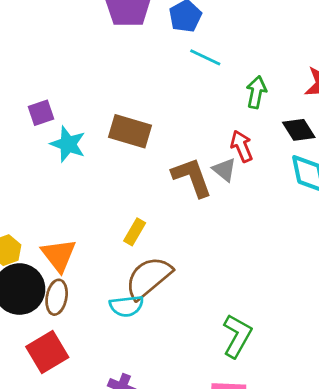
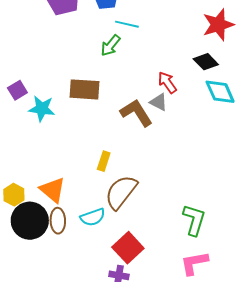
green arrow: (256, 92) -> (110, 45), moved, turned -140
cyan semicircle: (127, 306) -> (93, 217), moved
red square: (47, 352) -> (128, 248), moved

